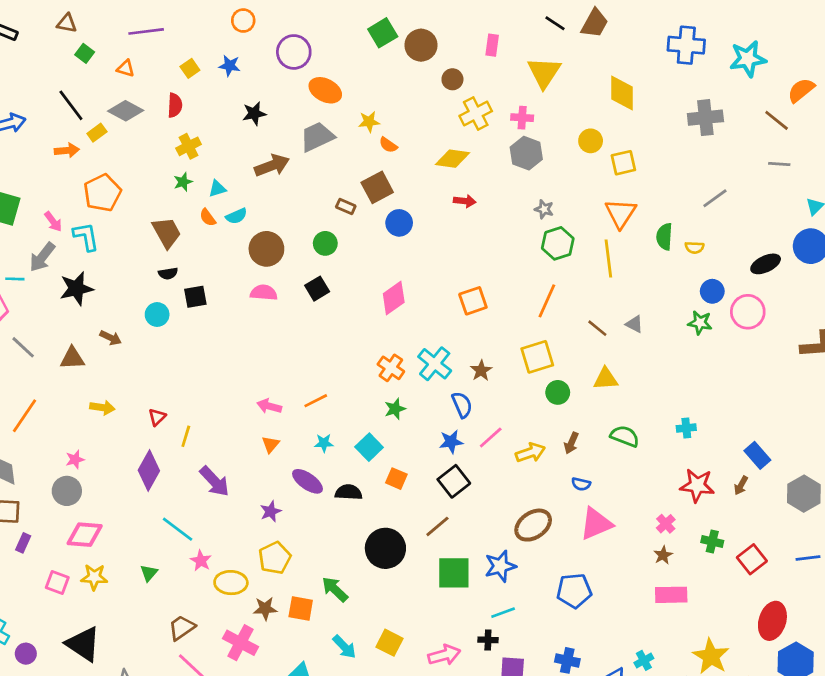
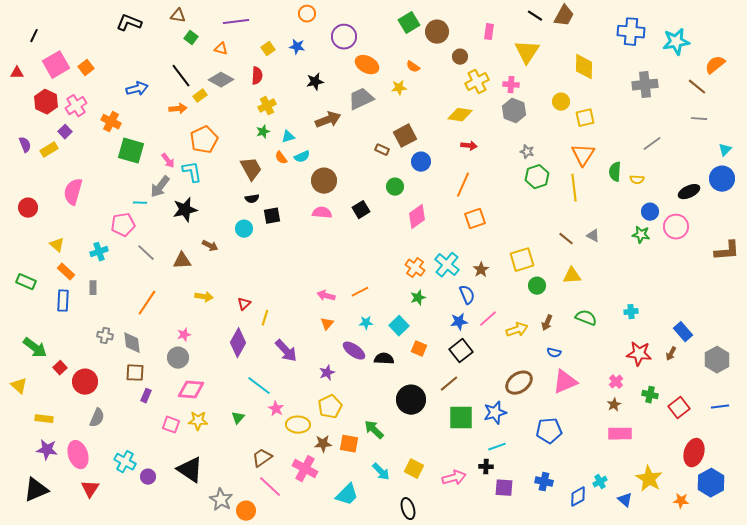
orange semicircle: (388, 145) -> (413, 67), moved
green circle: (325, 243) -> (395, 187), moved
orange line: (547, 301) -> (463, 185), moved

